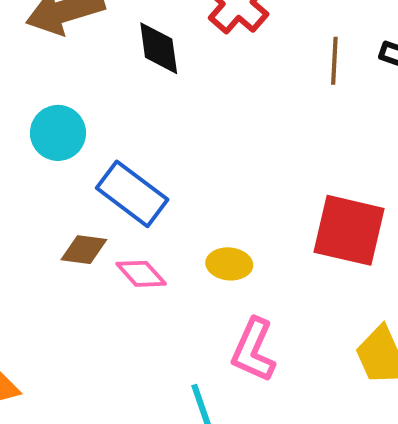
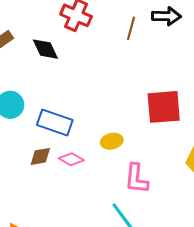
brown line: (334, 61) -> (131, 28), turned 30

